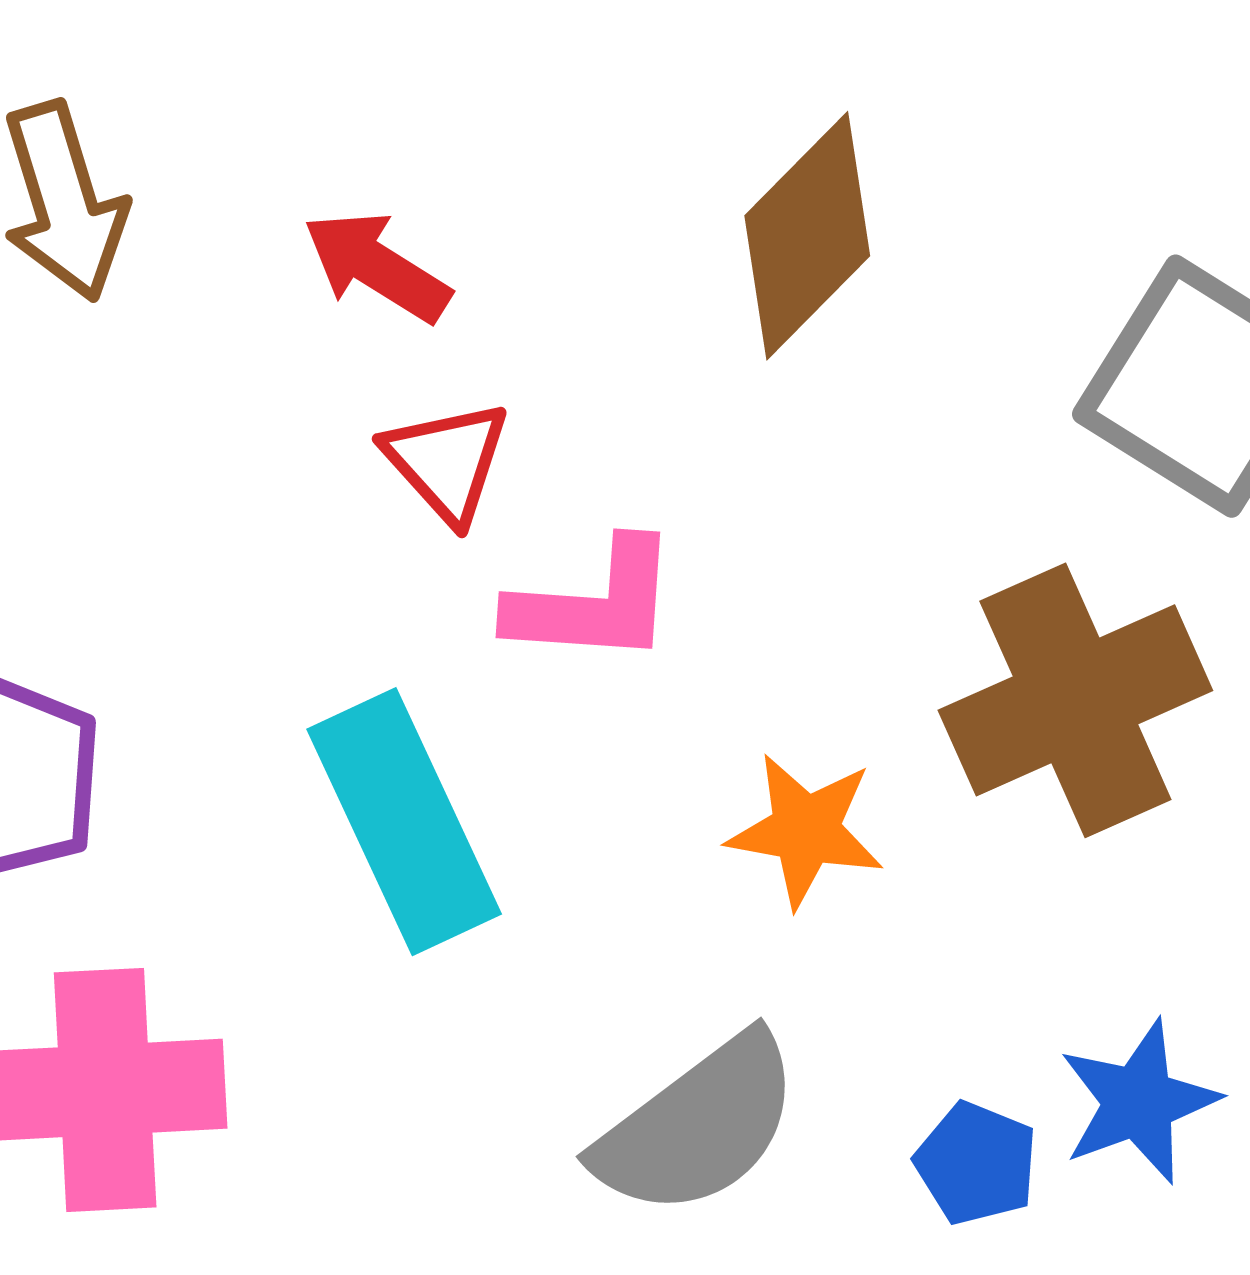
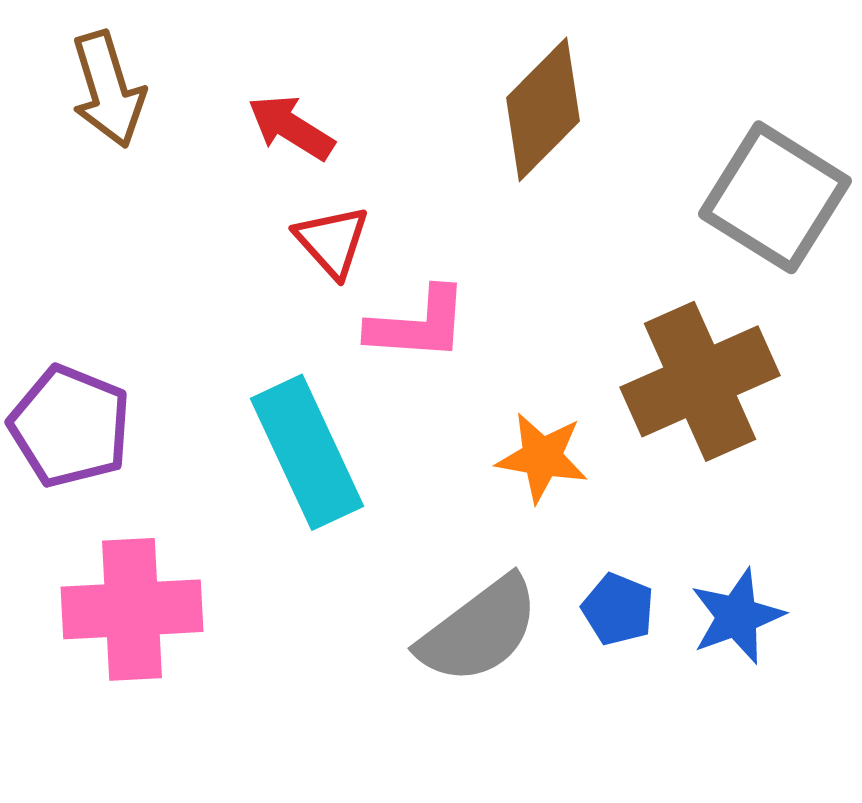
blue pentagon: (976, 1163) -> (618, 609), moved

